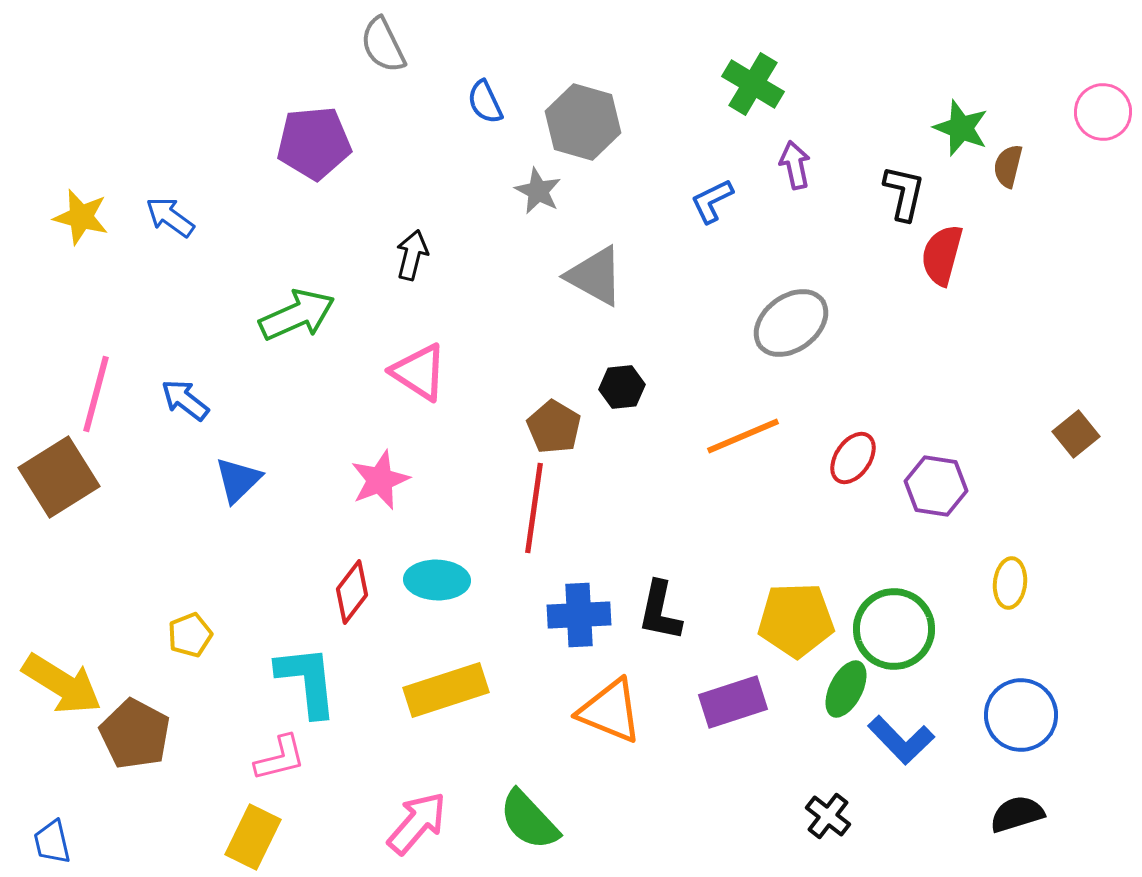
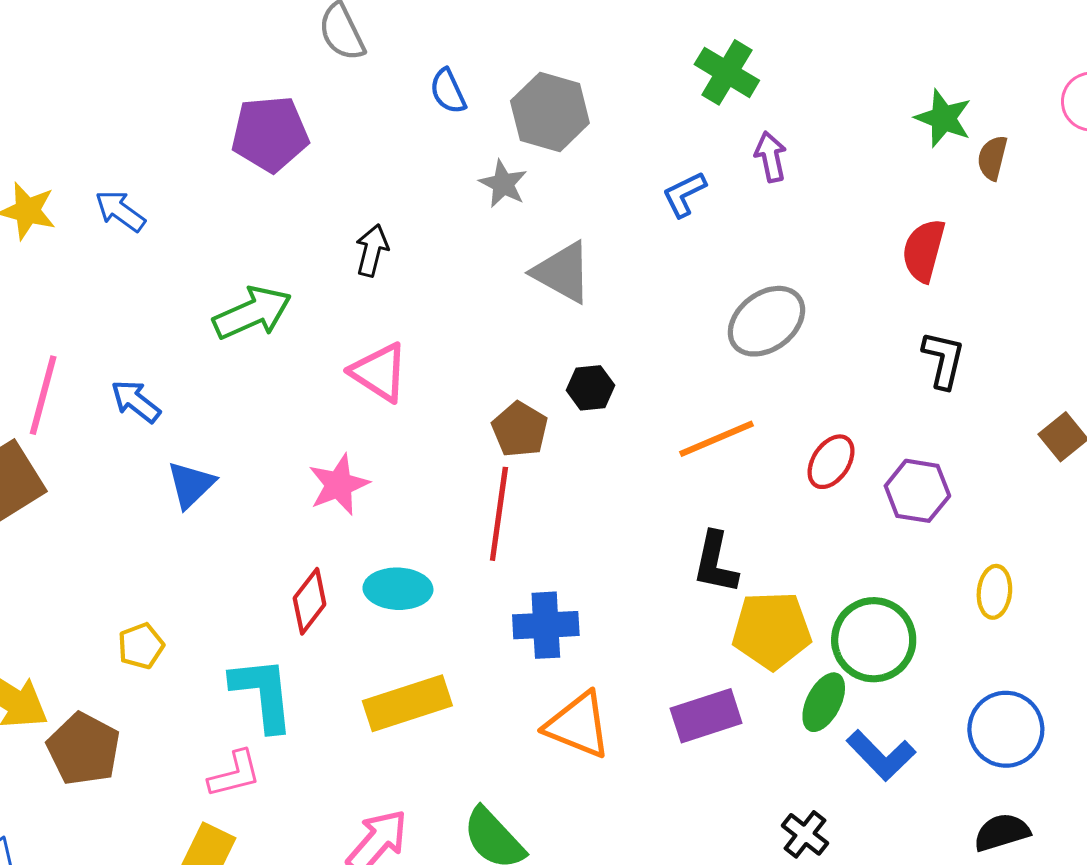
black L-shape: (904, 193) -> (943, 360), moved
black L-shape: (660, 611) -> (715, 563), moved

